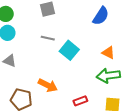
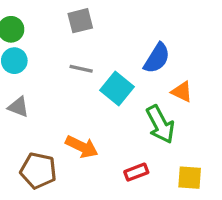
blue semicircle: (101, 16) -> (157, 58), moved
green arrow: (108, 76) -> (160, 124), moved, turned -110

